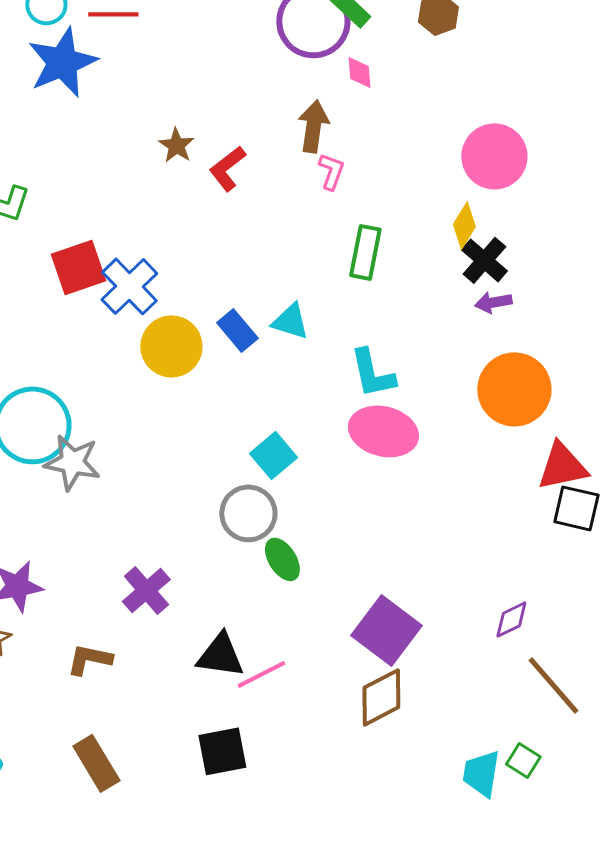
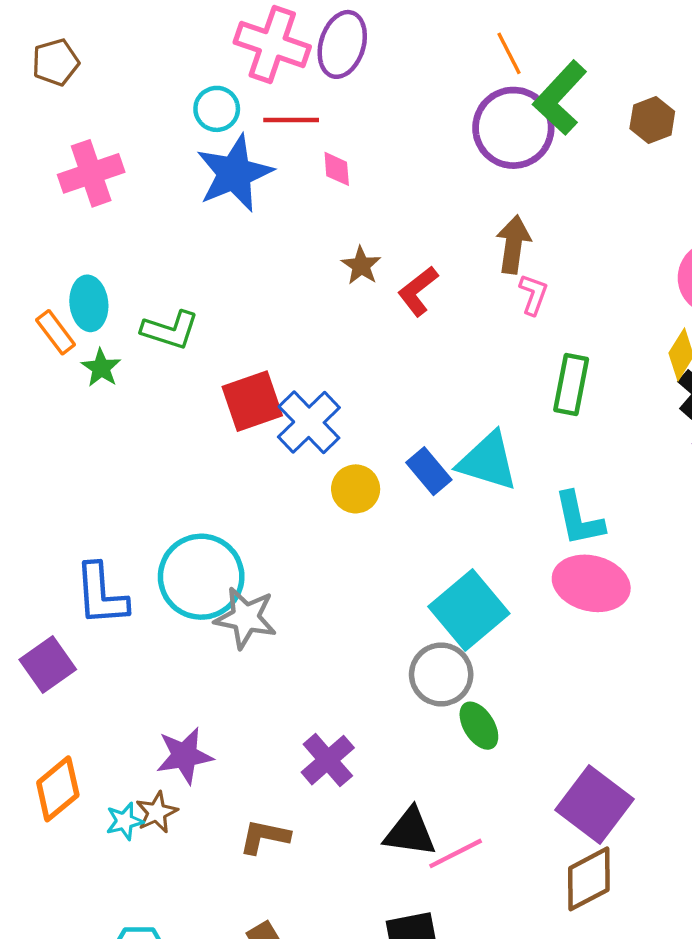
pink diamond: (359, 72) -> (337, 169), moved
cyan triangle: (290, 321) -> (488, 461), size x1.5
yellow circle: (171, 346) -> (356, 489), size x0.7
cyan square: (273, 455) -> (469, 610), size x1.5

